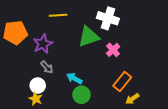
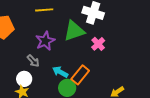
purple star: (43, 44) -> (45, 41), moved
orange rectangle: (122, 81) -> (80, 75), moved

